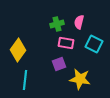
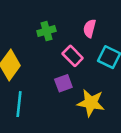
green cross: (57, 24) -> (46, 31), moved
pink rectangle: (66, 43) -> (73, 56), turned 35

